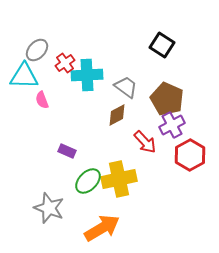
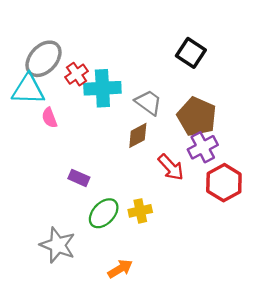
gray ellipse: (37, 50) -> (43, 59), size x1.4
yellow cross: (119, 179) -> (140, 211), size x0.6
orange arrow: (102, 228) -> (120, 269), size x0.6

